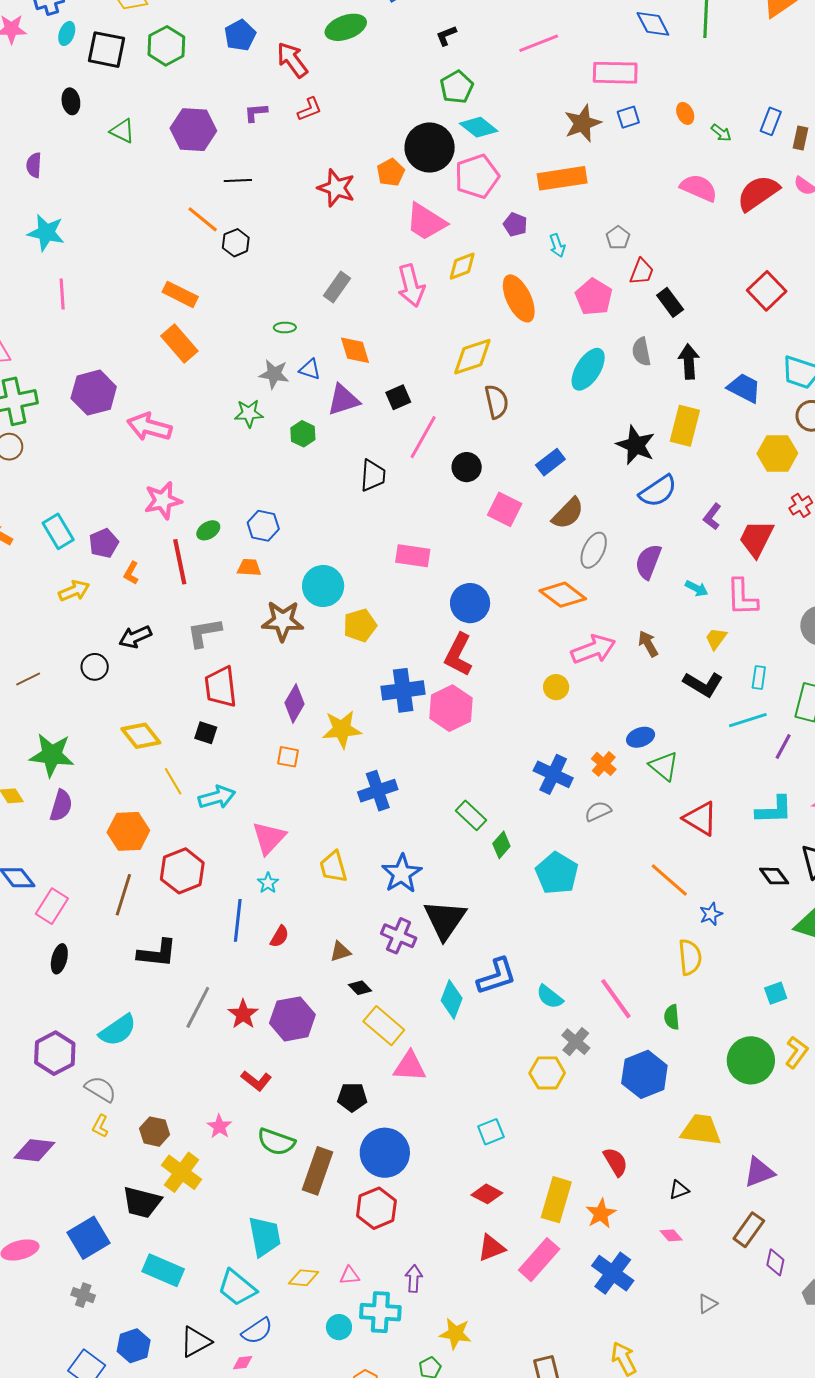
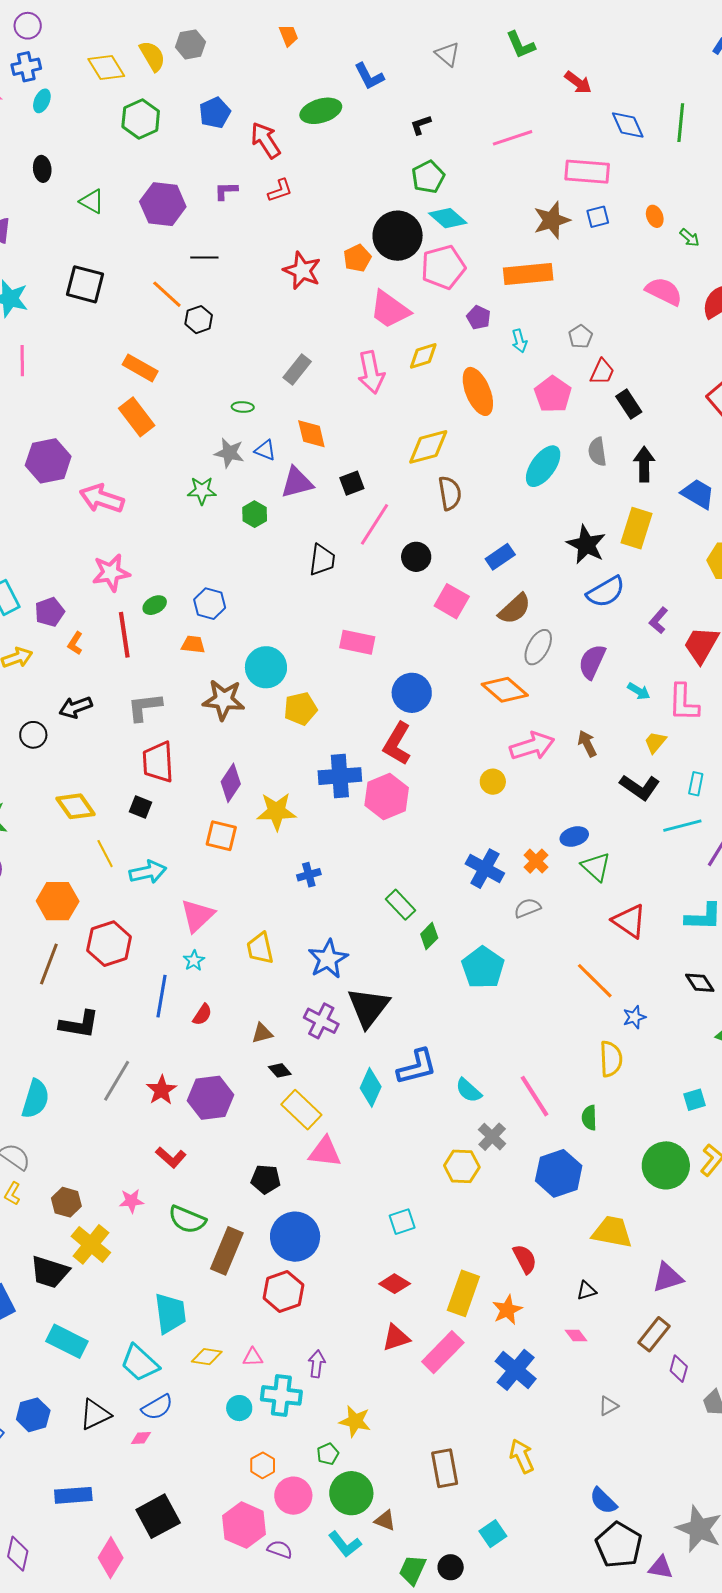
black square: (107, 50) -> (85, 284), moved
orange square: (288, 757) -> (221, 836), size x1.4
blue cross: (378, 791) -> (309, 875), size x0.6
cyan semicircle: (118, 1030) -> (35, 1099), turned -42
pink star: (219, 1126) -> (131, 1201), turned 30

